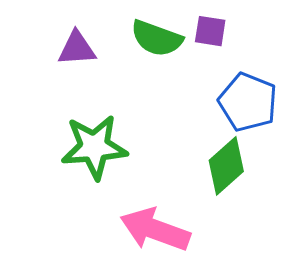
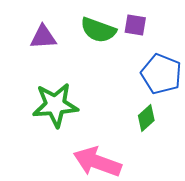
green diamond: (226, 166) -> (146, 118), size x0.7

